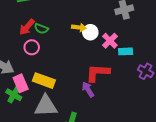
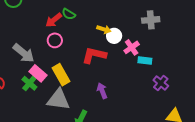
green semicircle: (41, 29) -> (69, 14), moved
red L-shape: (98, 73) -> (94, 55), moved
yellow rectangle: (44, 81) -> (61, 75), turned 30
pink rectangle: (21, 83) -> (38, 73), turned -36

